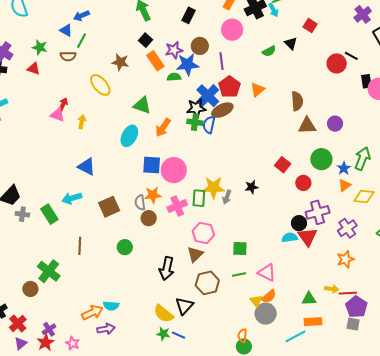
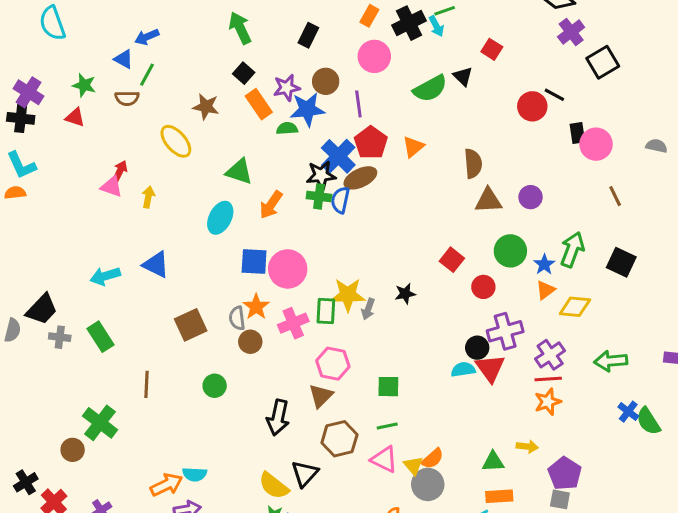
green semicircle: (269, 51) -> (430, 88), size x1.6
orange star: (153, 195) -> (256, 307), turned -30
cyan arrow: (72, 198) -> (105, 276), moved
pink triangle: (267, 272) -> (384, 459), moved
red line: (348, 293) -> (548, 379), moved

